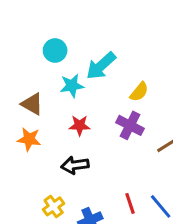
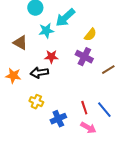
orange star: (29, 139) -> (13, 76), moved
black arrow: (75, 165) -> (39, 73), moved
yellow cross: (54, 206) -> (36, 102), moved, turned -32

